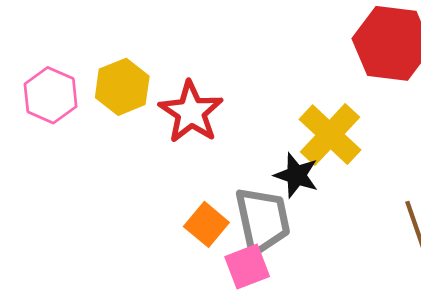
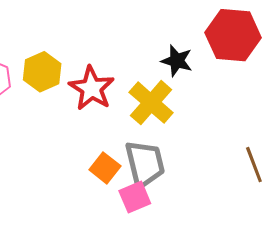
yellow cross: (330, 135) -> (151, 103), moved
black star: (296, 175) -> (177, 61), moved

